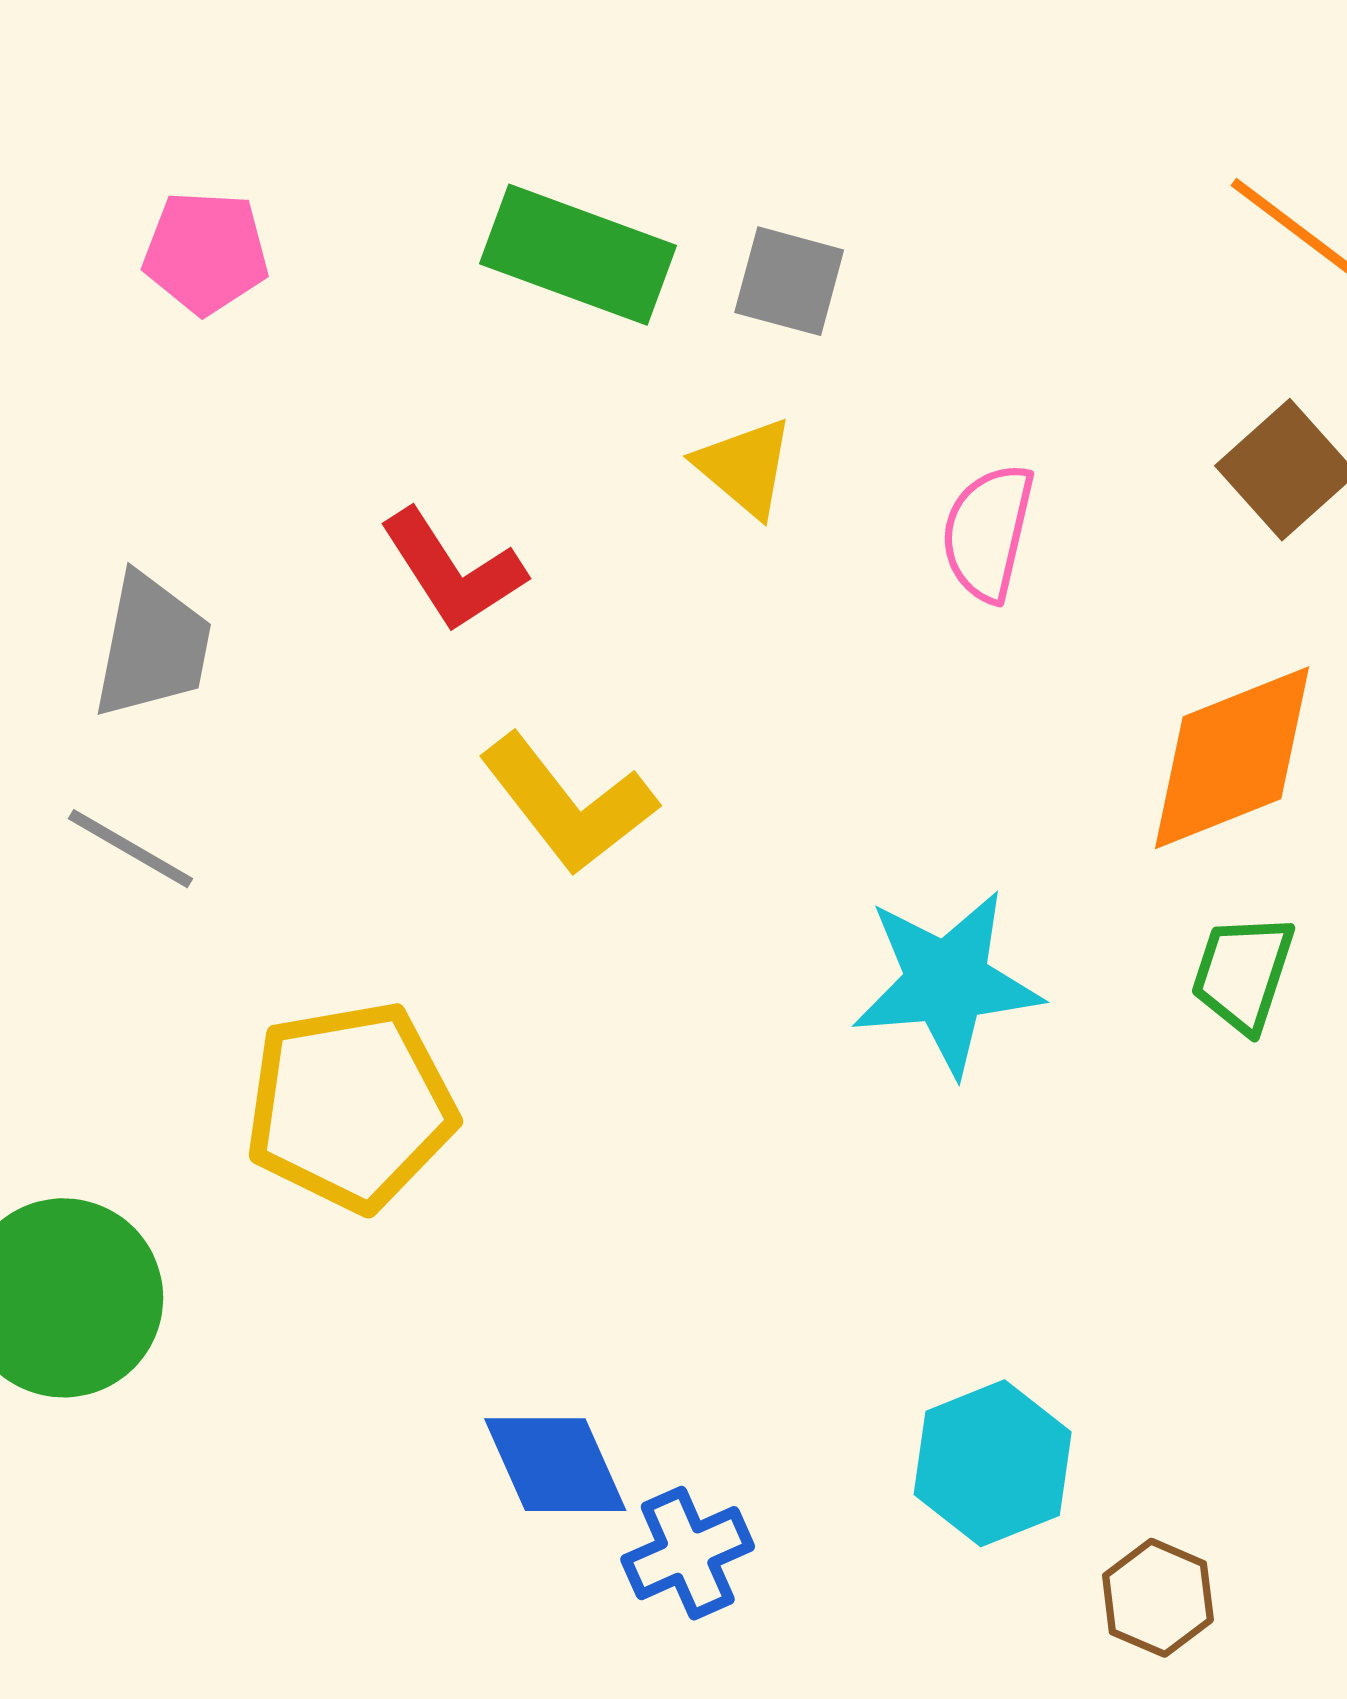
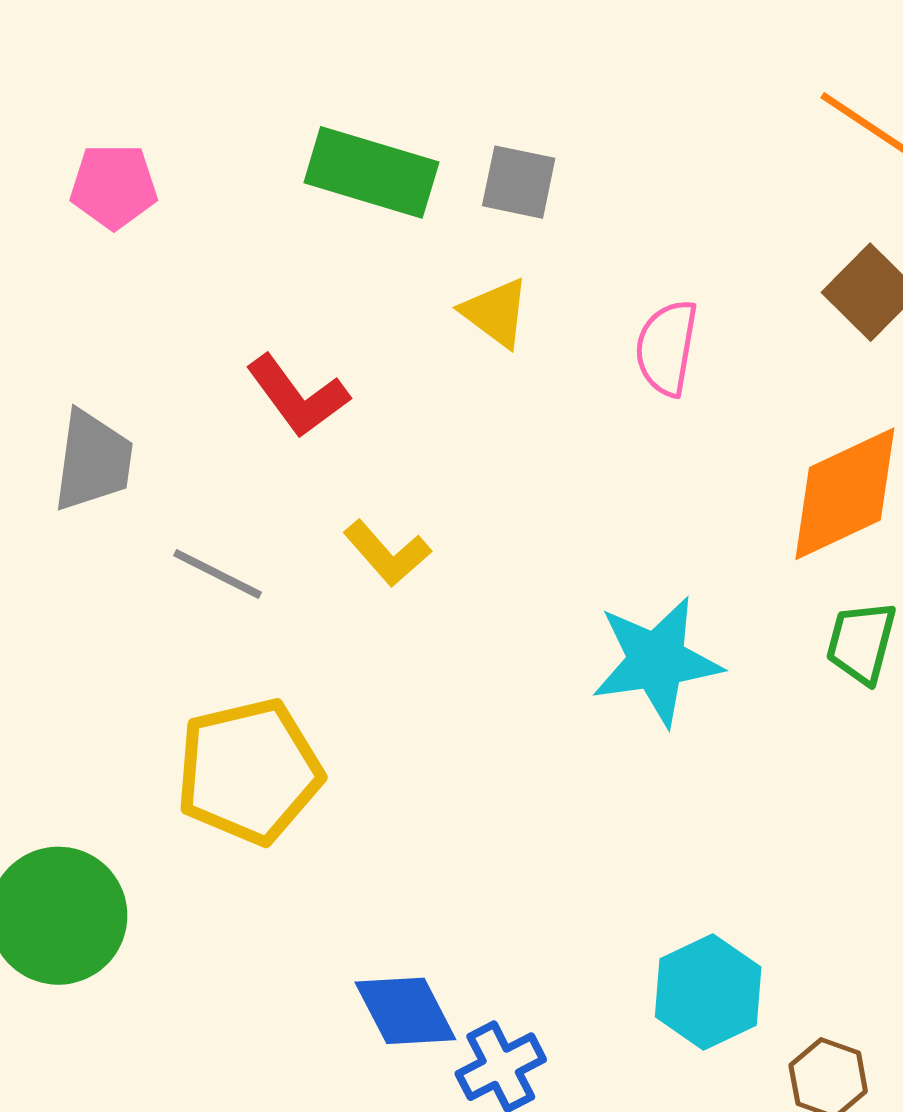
yellow L-shape: (568, 804) -> (387, 553), size x0.7
gray line: (131, 849) -> (218, 574), moved

